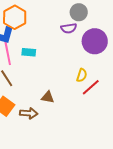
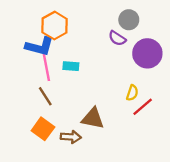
purple semicircle: (69, 28) -> (117, 38), turned 42
brown triangle: (48, 97) -> (93, 118), size x1.5

